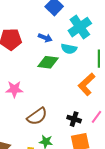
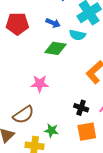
pink star: (14, 89) -> (40, 84), moved
brown semicircle: (37, 116) -> (23, 115), moved

